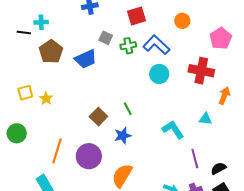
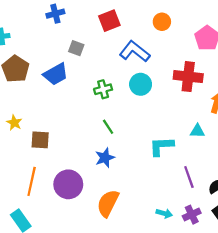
green cross: (128, 46) -> (103, 89), moved
brown square: (98, 117) -> (40, 140), moved, turned -36
cyan L-shape: (173, 130) -> (161, 146), turned -55

